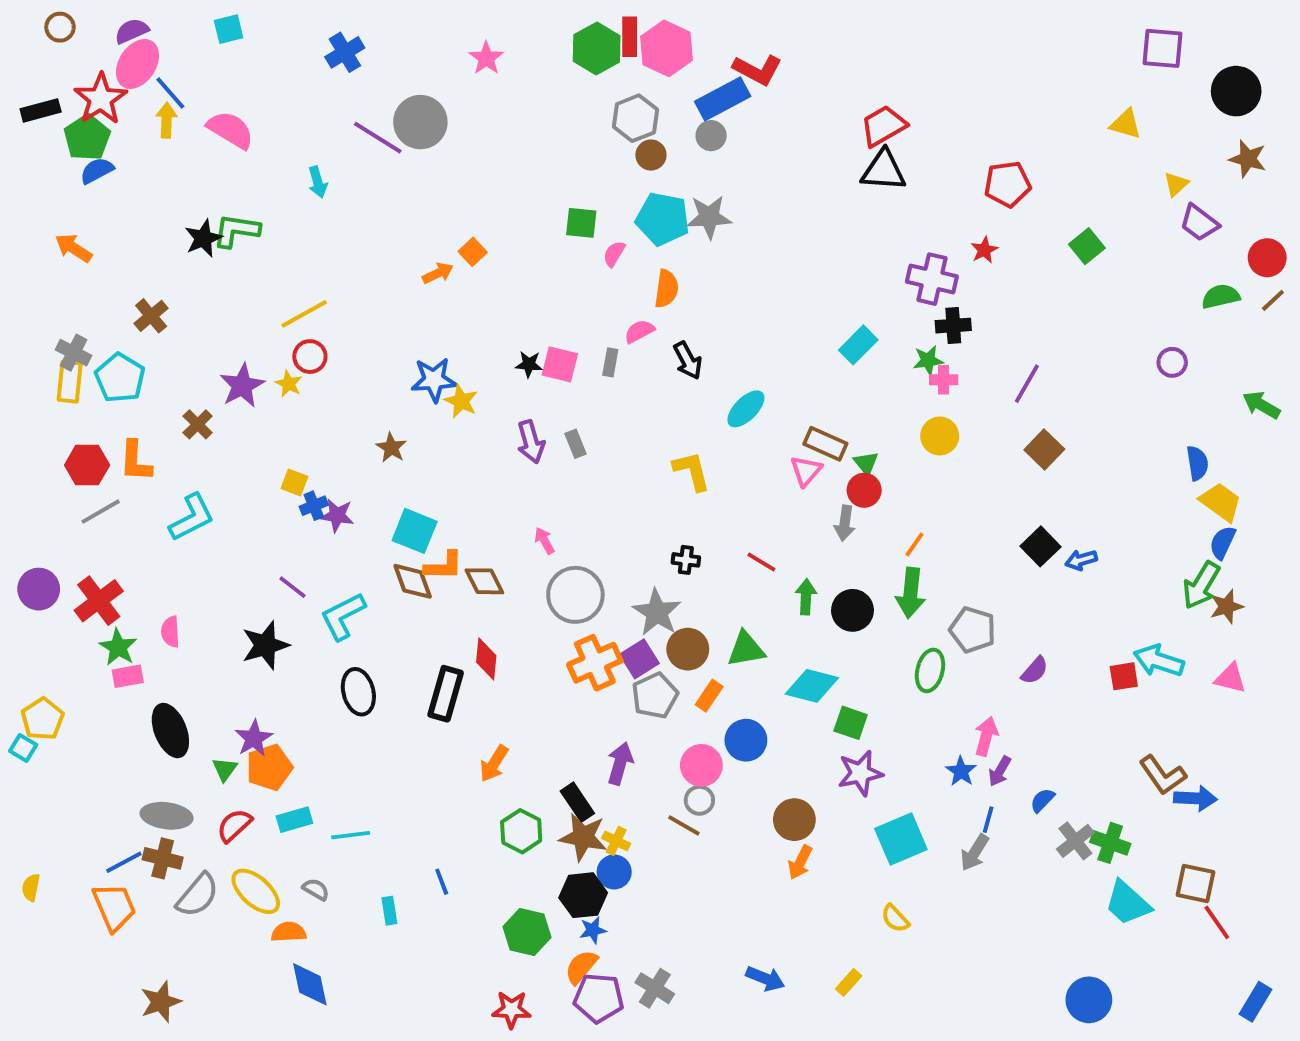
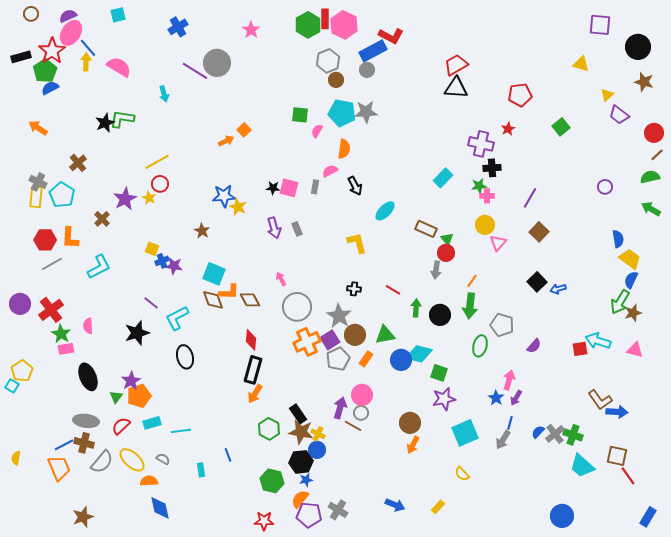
green semicircle: (1221, 296) -> (650, 177), moved
pink triangle: (806, 471) -> (498, 243), moved
black rectangle: (446, 694) -> (253, 370), moved
blue circle: (746, 740) -> (401, 360), moved
purple arrow: (620, 763) -> (340, 408), moved
blue semicircle: (1042, 800) -> (538, 432), moved

